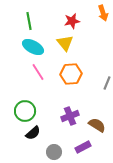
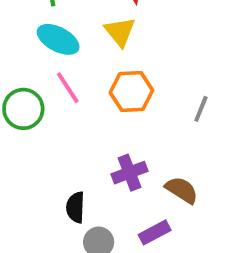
green circle: (25, 111) -> (23, 109), moved
black semicircle: (33, 133) -> (75, 207), moved, turned 133

